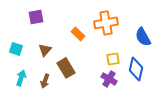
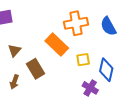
orange rectangle: (78, 34) -> (57, 44), moved, size x1.6
blue semicircle: (143, 37) -> (108, 26), moved
purple cross: (109, 79) -> (90, 88), moved

